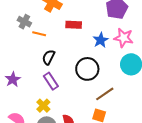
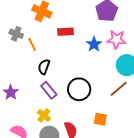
orange line: (39, 34) -> (32, 44), turned 56
black circle: (87, 69) -> (79, 89), moved
brown line: (105, 94) -> (119, 89), moved

